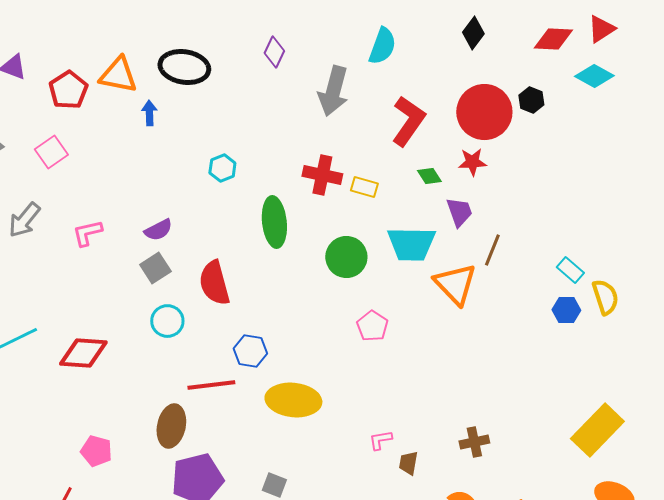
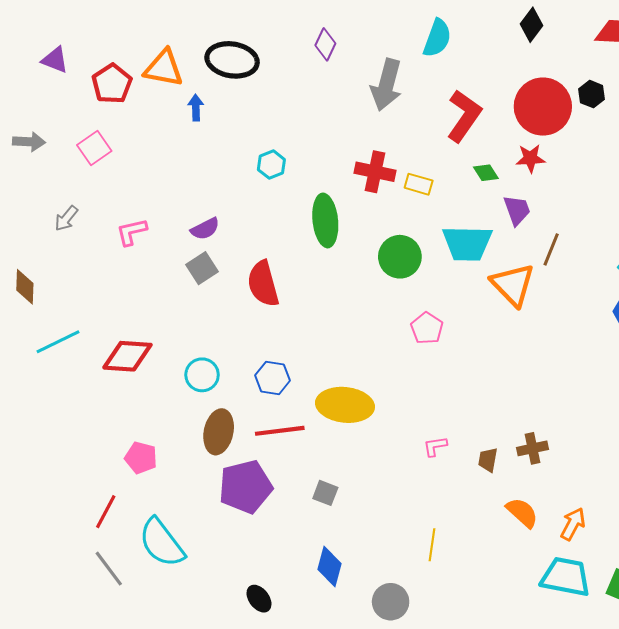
gray arrow: (24, 220) -> (66, 218), size x0.7
cyan circle: (167, 321) -> (202, 375), moved
blue hexagon: (250, 351) -> (272, 378), moved
red line: (211, 385) -> (280, 431), moved
brown trapezoid: (408, 463) -> (488, 460), moved

